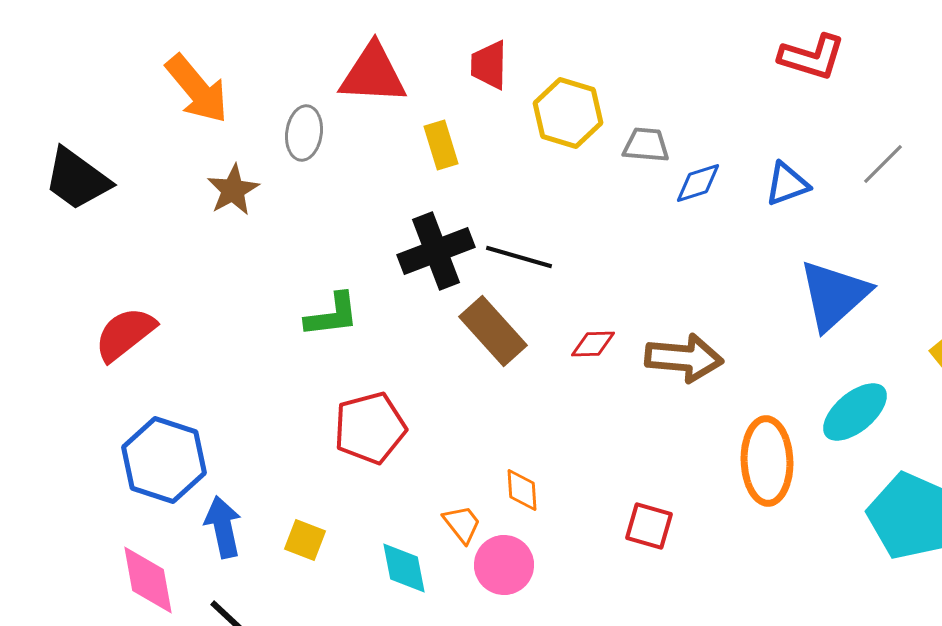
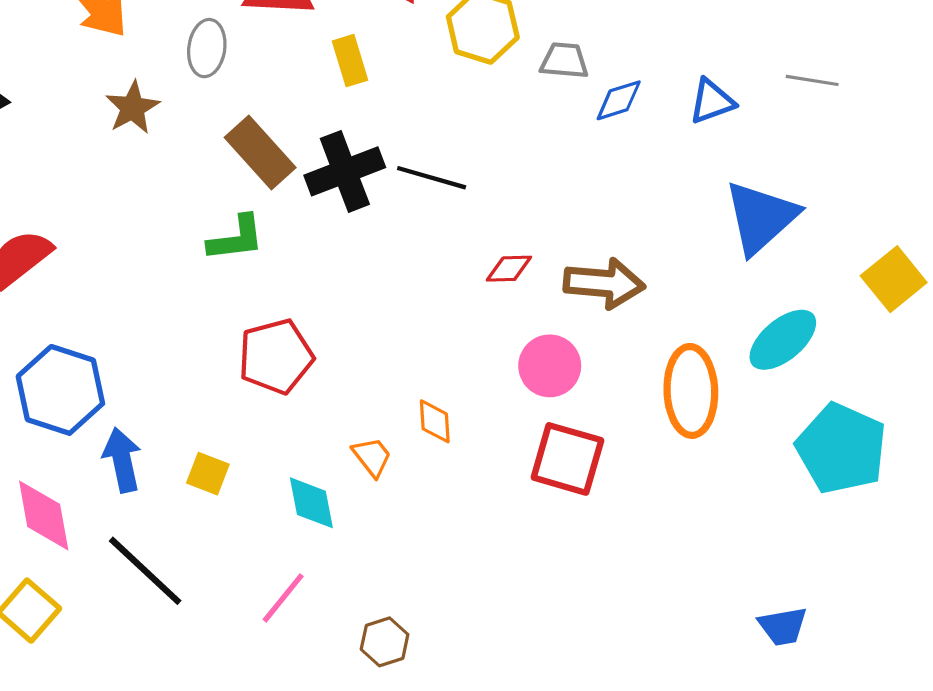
gray line: (883, 164) -> (812, 80), turned 54
brown rectangle: (493, 331) -> (260, 153), moved
red square: (649, 526) -> (567, 459), size x1.5
pink circle: (504, 565) -> (550, 366), moved

